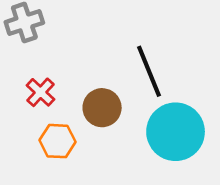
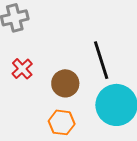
orange hexagon: (58, 141) -> (62, 122), moved

